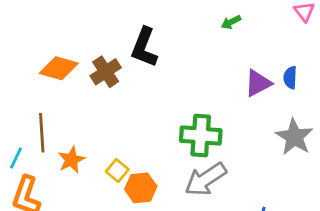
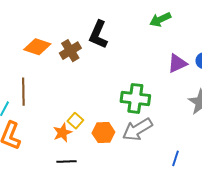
green arrow: (231, 22) -> (160, 19), size x1.5
orange star: (71, 160) -> (62, 133), moved
orange hexagon: (141, 188) -> (103, 133), moved

